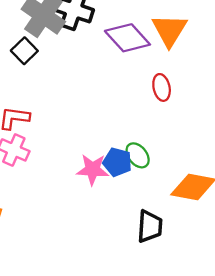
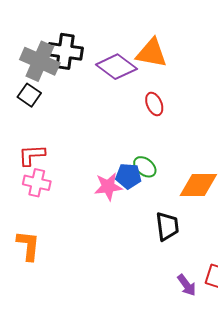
orange triangle: (169, 30) -> (152, 53), turned -40

